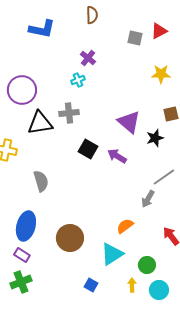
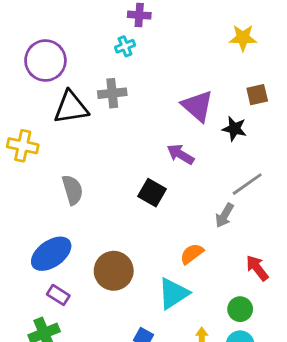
purple cross: (88, 58) -> (139, 15), turned -35
black star: (155, 138) -> (234, 129), turned 30
black square: (88, 149) -> (152, 193), moved
blue ellipse: (26, 226) -> (51, 254), turned 40
purple rectangle: (22, 255) -> (58, 295), moved
green circle: (147, 265) -> (240, 309), moved

